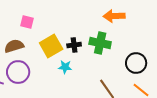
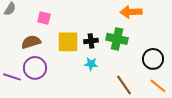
yellow square: (51, 46) -> (68, 42), turned 30
cyan star: (65, 67) -> (91, 64), moved

